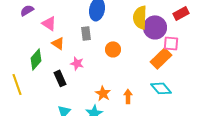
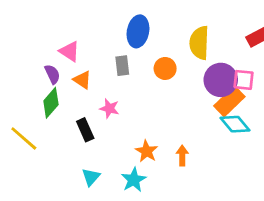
purple semicircle: (27, 10) -> (52, 74), moved, turned 96
purple circle: (155, 27) -> (221, 80), moved
orange circle: (113, 49) -> (165, 68), moved
yellow line: (17, 84) -> (24, 138), turned -30
cyan diamond: (161, 88) -> (235, 124), moved

